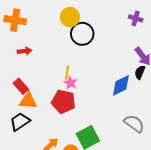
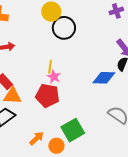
purple cross: (136, 18) -> (116, 11), turned -32
blue diamond: (121, 85) -> (104, 78), turned 30

